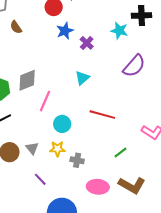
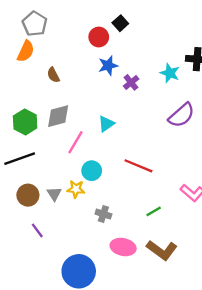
brown semicircle: (16, 27) -> (53, 75), moved
cyan triangle: (82, 78) -> (106, 124), moved
yellow star: (57, 149) -> (76, 189), moved
purple line: (40, 179) -> (37, 230), moved

